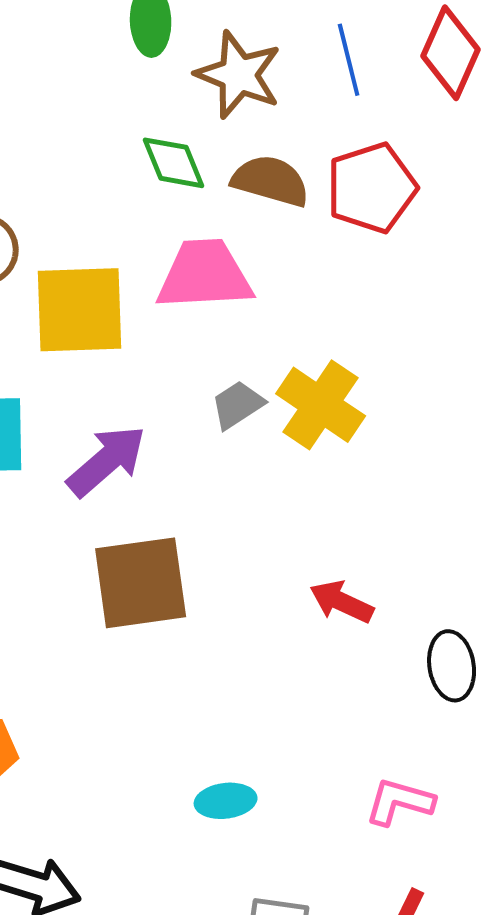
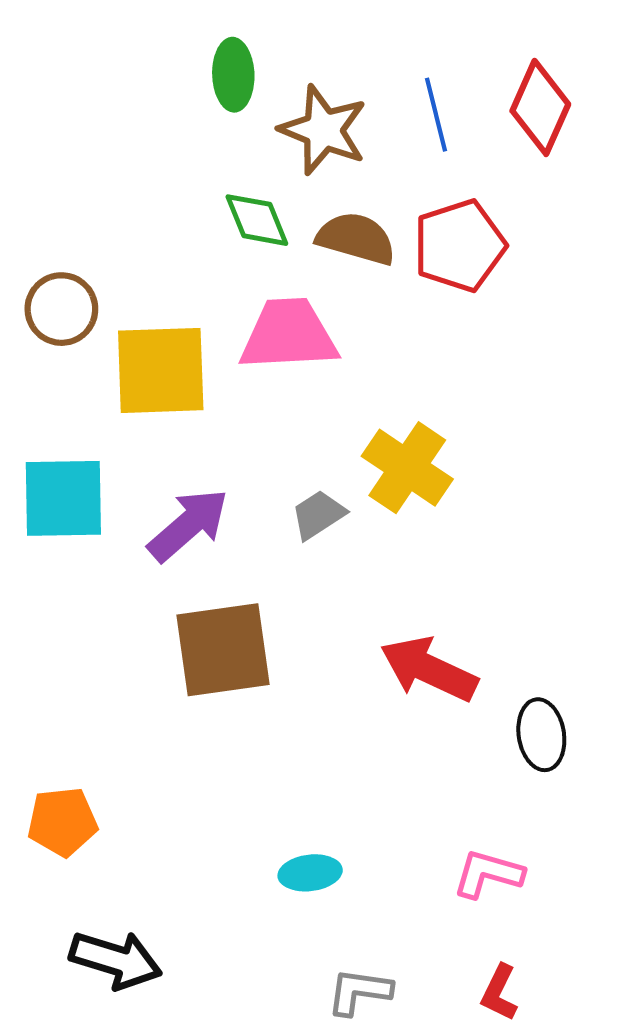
gray trapezoid: (238, 405) -> (318, 515), moved
red arrow: (342, 602) -> (429, 669), size x1.5

